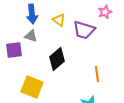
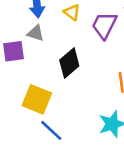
purple trapezoid: (84, 30) -> (104, 25), turned 100

